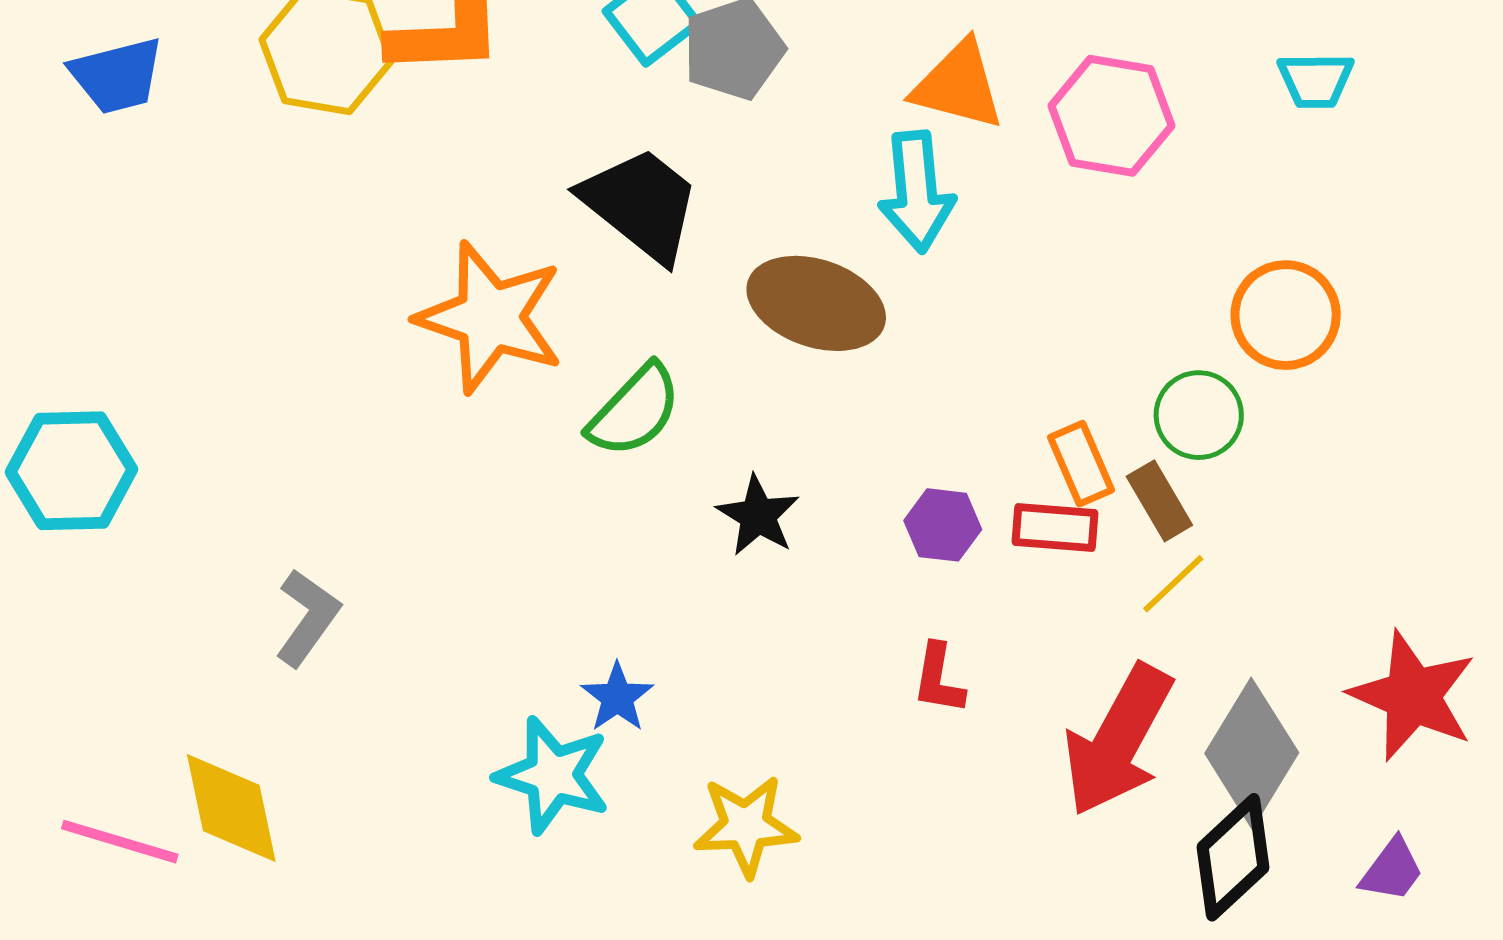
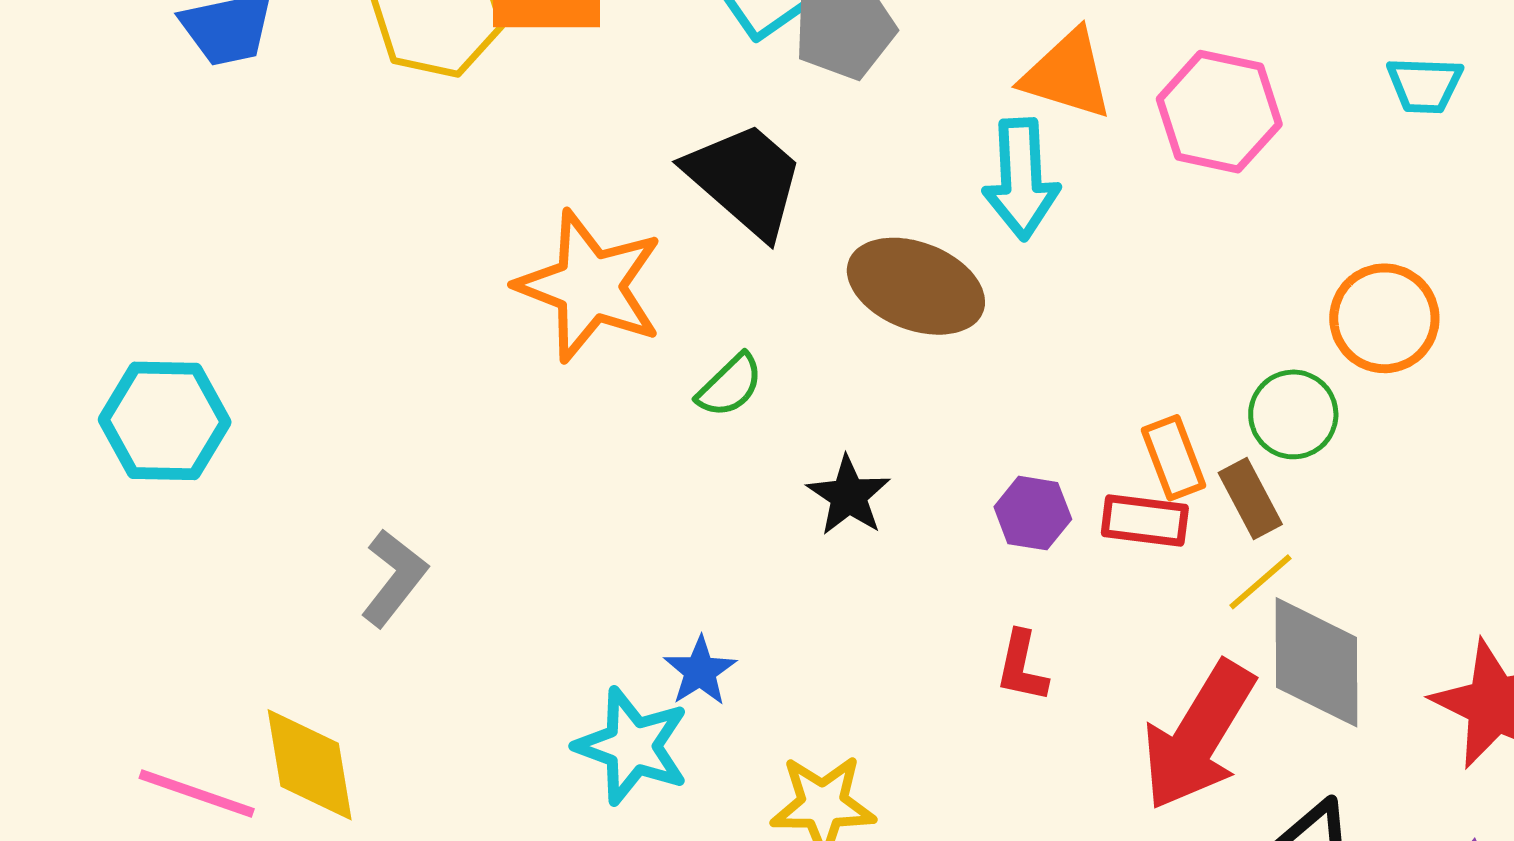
green semicircle: (634, 411) -> (730, 385), size x0.7
gray diamond: (1252, 753) -> (1317, 662), moved, turned -34

